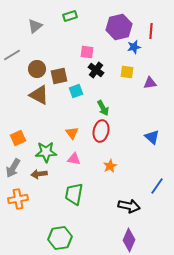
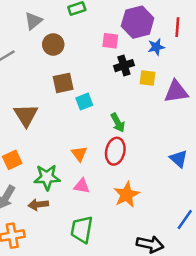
pink square: (87, 52) -> (110, 41), moved
brown circle: (37, 69) -> (53, 44), moved
black cross: (96, 70) -> (124, 66), moved, turned 35
purple triangle: (150, 83) -> (176, 92), size x1.5
brown triangle: (39, 95) -> (26, 115), moved, turned 30
orange star: (110, 166) -> (126, 195), size x1.5

